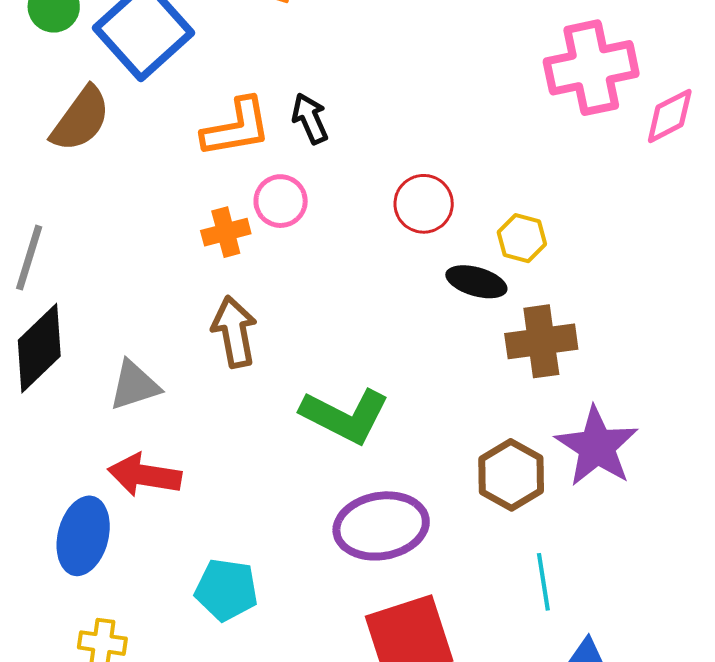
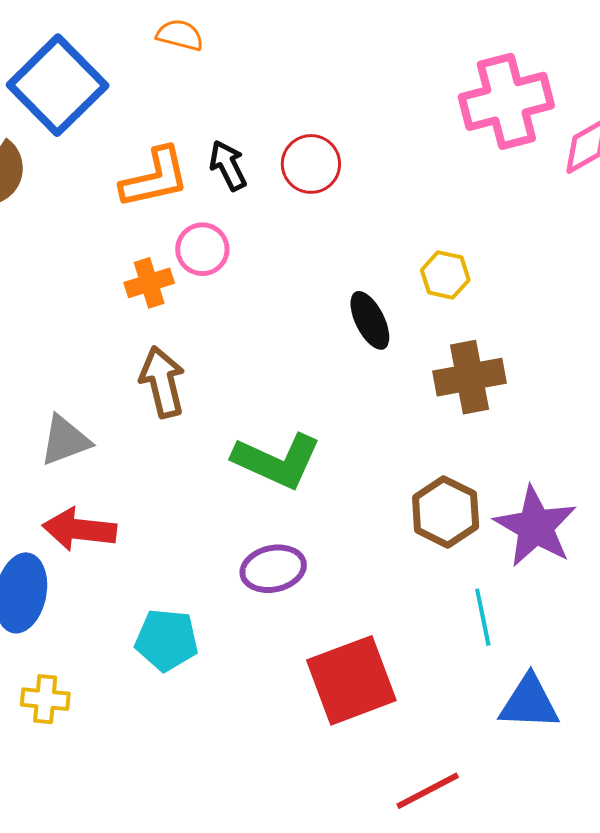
red circle: (424, 204) -> (311, 164), moved
black ellipse: (476, 282) -> (370, 320), moved, turned 50
purple star: (597, 447) -> (535, 527), moved
purple ellipse: (381, 526) -> (273, 569), moved, size x0.7

